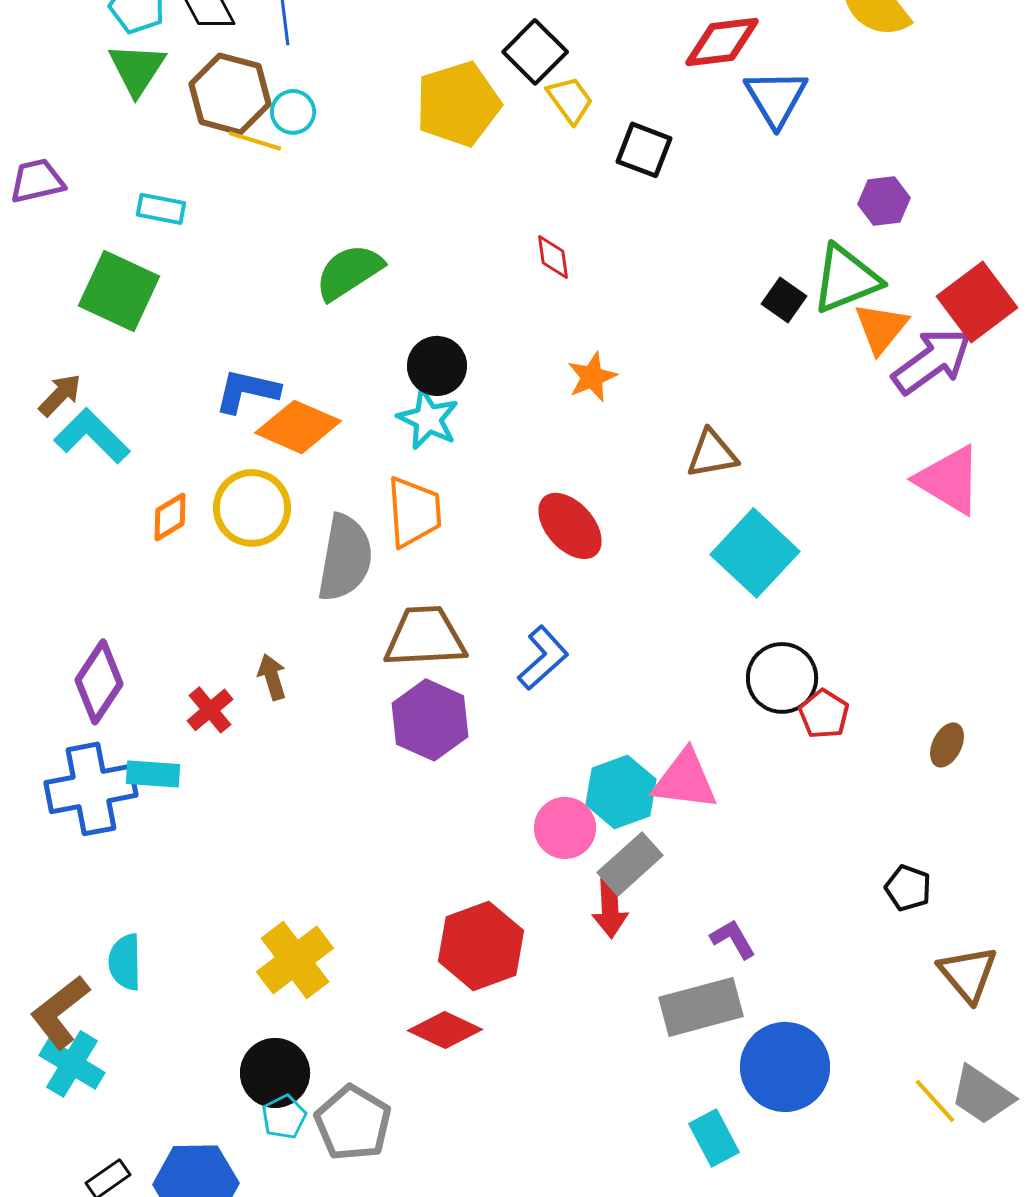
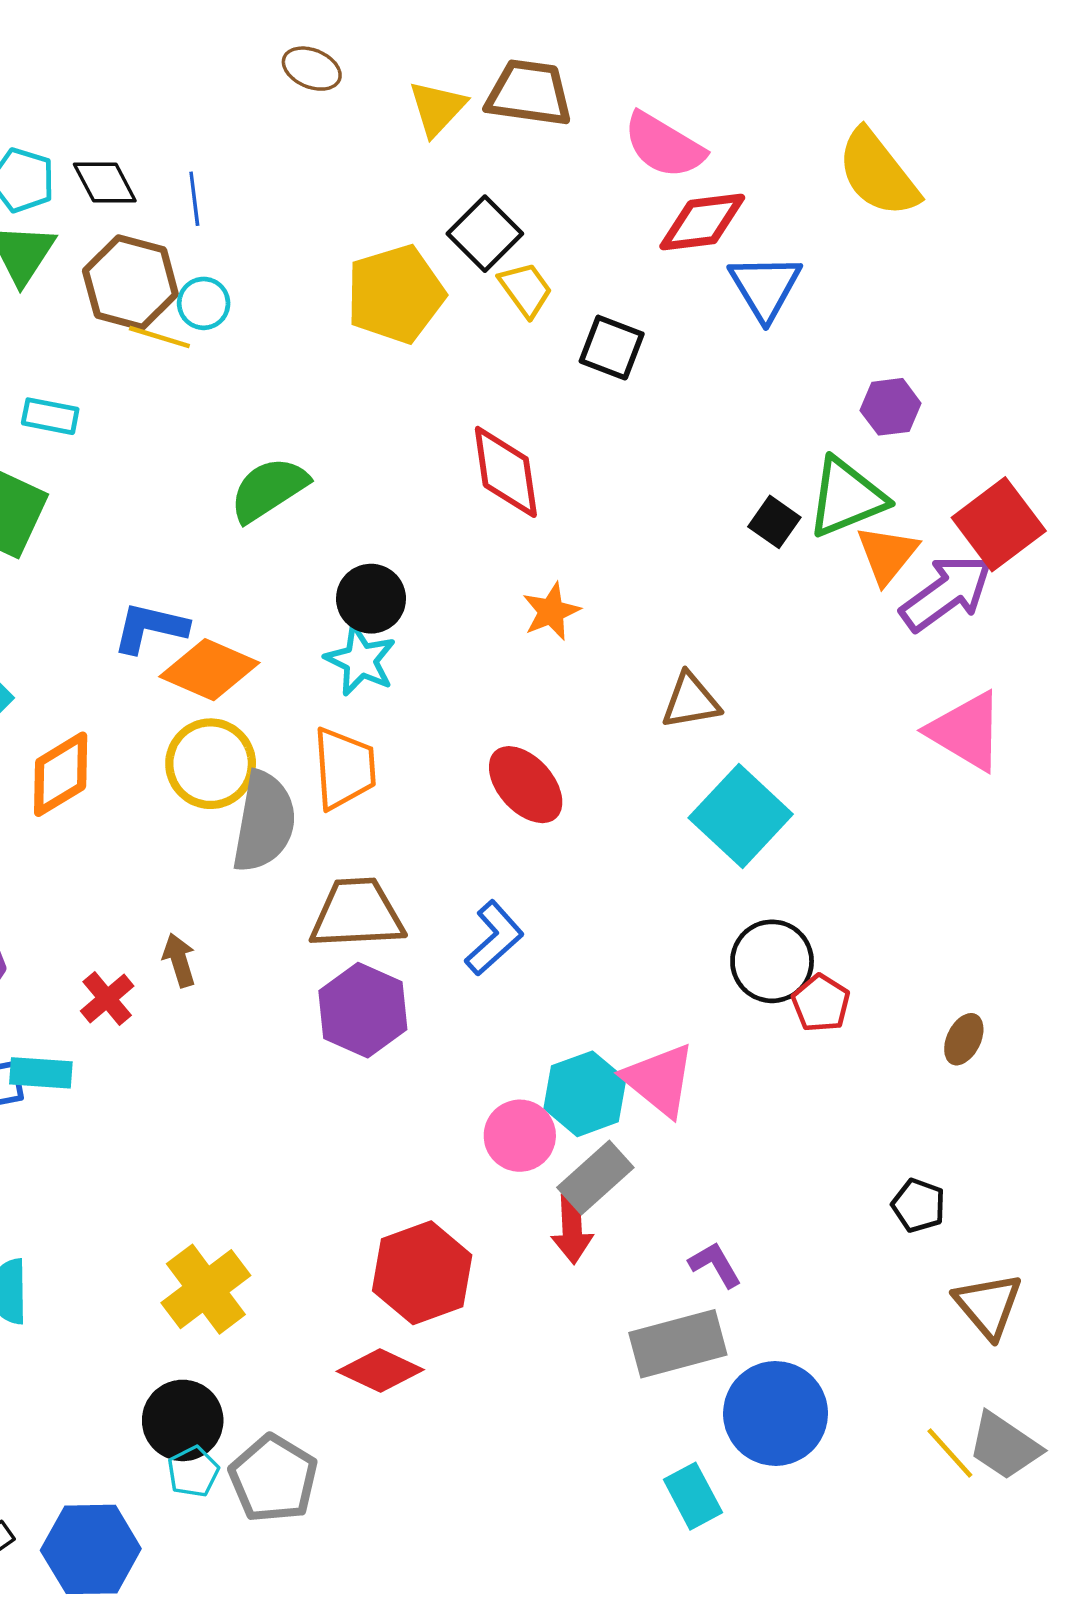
red diamond: (553, 257) -> (506, 472), size x1.8
yellow circle: (252, 508) -> (211, 764), moved
orange diamond: (170, 517) -> (61, 774), size x1.5
pink triangle: (685, 780) -> (659, 1080), turned 32

